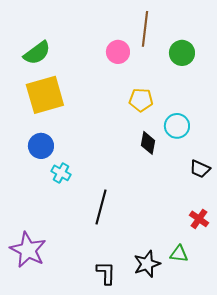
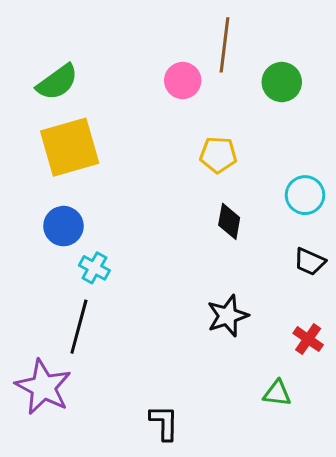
cyan circle: (177, 126) -> (305, 195), moved
black line: (101, 207) -> (79, 327), moved
black star: (147, 264) -> (228, 316), moved

